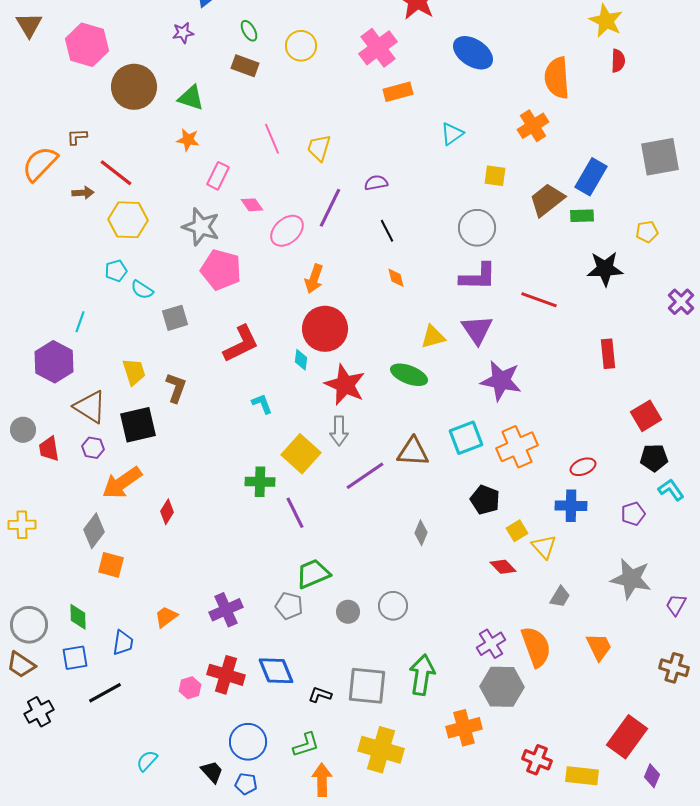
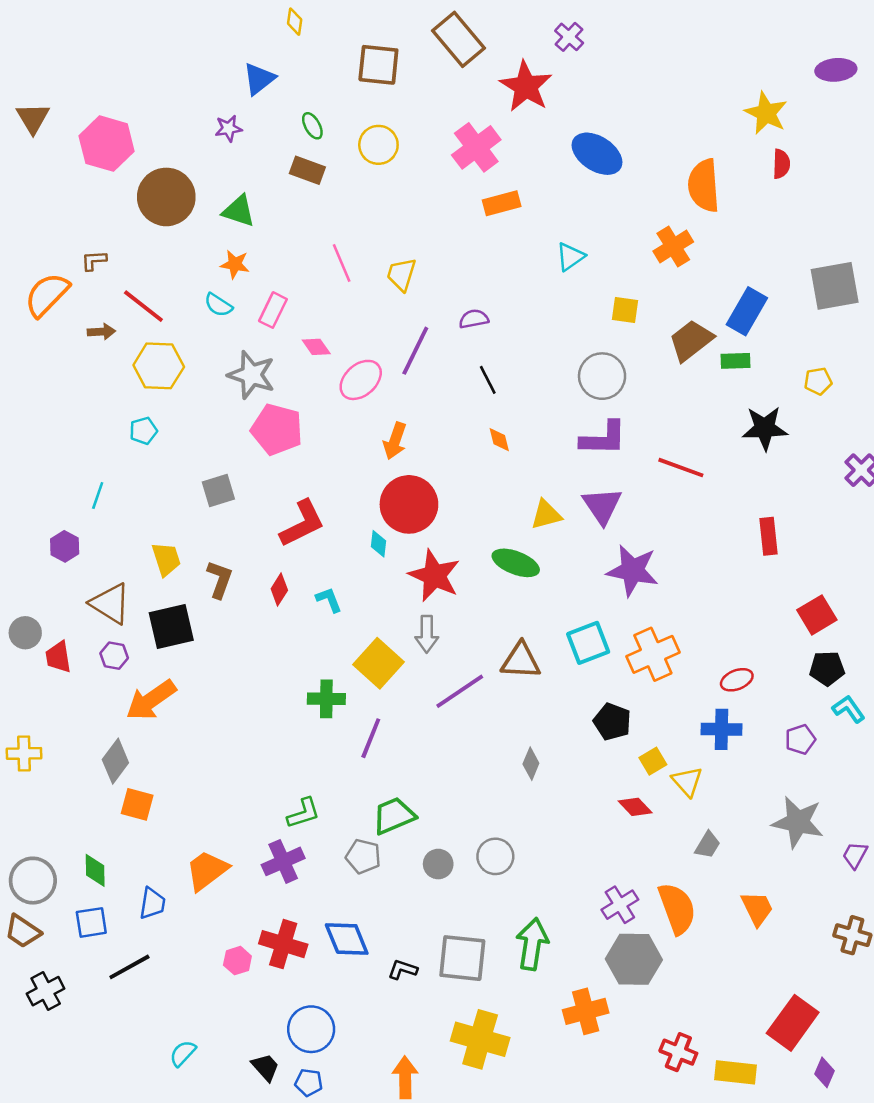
cyan semicircle: (142, 290) -> (218, 305), moved
purple hexagon: (54, 362) -> (65, 546), size x0.6
red diamond: (167, 512) -> (279, 590), moved
purple line: (295, 513) -> (371, 738), turned 48
orange trapezoid: (166, 617) -> (207, 870), size x1.5
green L-shape: (306, 745) -> (303, 813), moved

